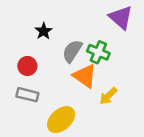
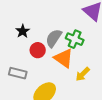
black star: (44, 31) -> (23, 31), moved
red circle: (27, 66) -> (38, 50), moved

